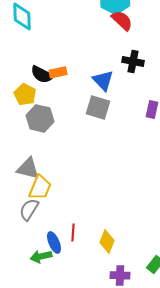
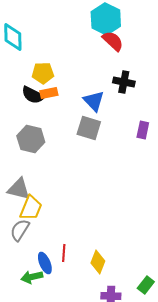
yellow pentagon: (25, 94) -> (43, 73), moved, turned -30

